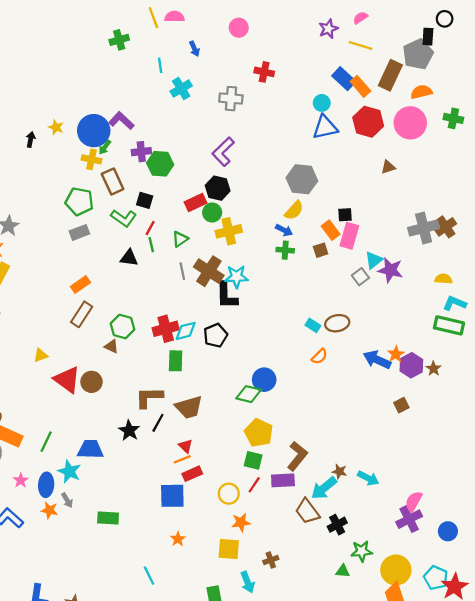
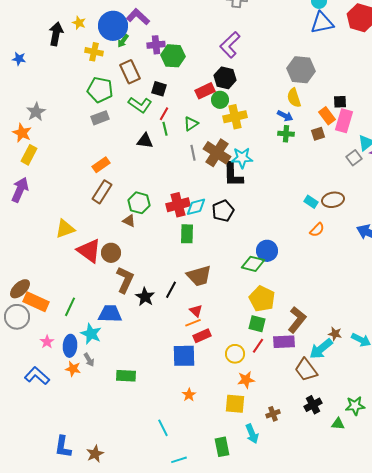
black arrow: (31, 139) -> (56, 34), size x1.6
yellow cross: (92, 159) -> (94, 52), moved
yellow semicircle: (294, 210) -> (294, 98), turned 120
yellow triangle: (41, 355) -> (65, 229), size x1.5
brown L-shape: (149, 397) -> (125, 280), moved, turned 116
black cross: (337, 525) -> (313, 405), moved

